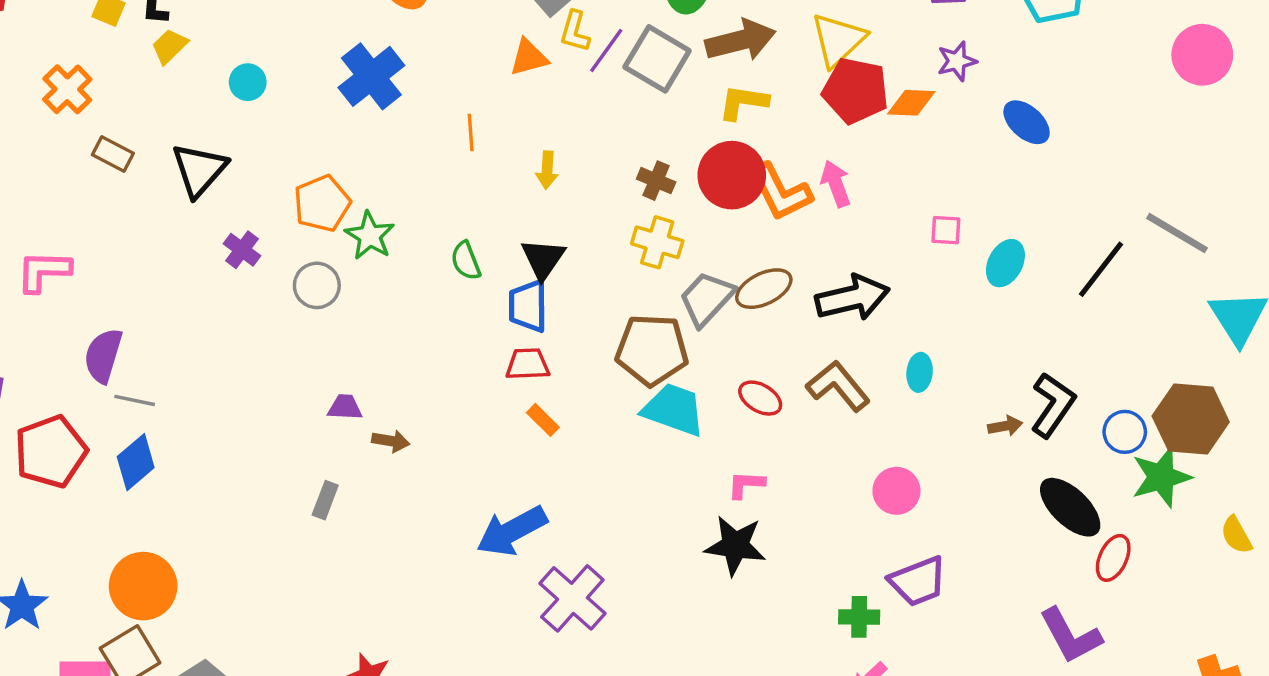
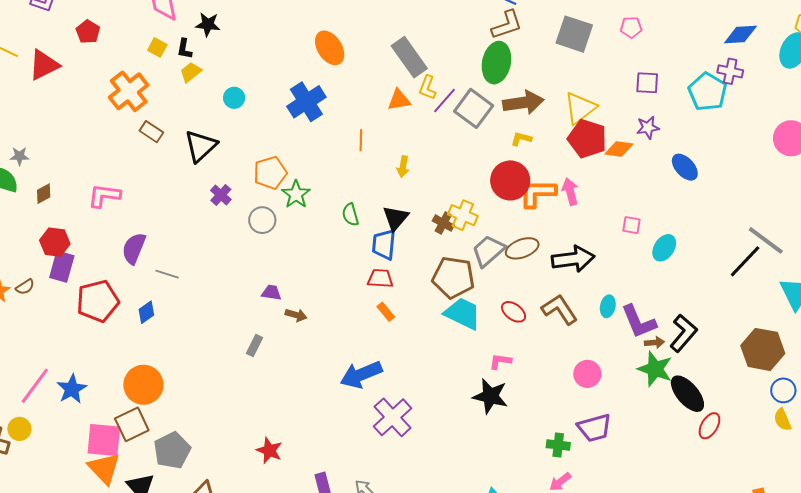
orange cross: (67, 89) -> (129, 91), size x1.4
yellow L-shape: (743, 102) -> (521, 139), size x0.7
brown cross: (656, 181) -> (443, 223), moved
orange L-shape: (780, 192) -> (537, 193), turned 111
black line: (1101, 269) -> (745, 261), moved
gray line: (135, 400) -> (167, 274), moved
blue circle: (1125, 432) -> (783, 390), moved
blue diamond: (136, 462) -> (146, 312), size x0.7
green star: (1161, 477) -> (655, 369), moved, turned 30
purple L-shape: (1070, 636) -> (639, 322), moved

